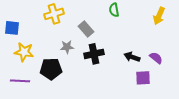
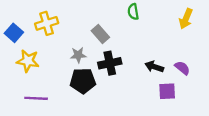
yellow cross: (54, 14) -> (47, 23), moved
blue square: (12, 28) -> (14, 33), turned 35
black pentagon: (51, 69) -> (83, 81), moved
purple line: (20, 81) -> (36, 98), moved

